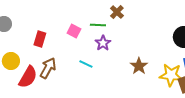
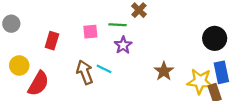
pink square: (74, 31) -> (90, 32), turned -32
brown arrow: (48, 68) -> (85, 72), moved, turned -50

